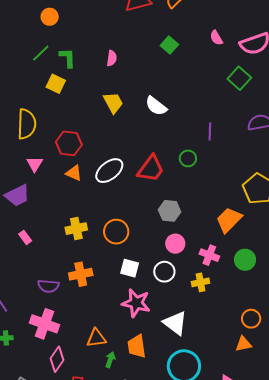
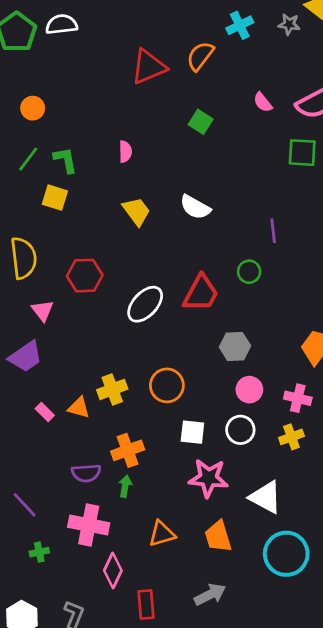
green square: (239, 78) -> (302, 153), turned -30
orange triangle: (74, 173) -> (79, 408), moved
green arrow: (110, 360) -> (125, 486), moved

